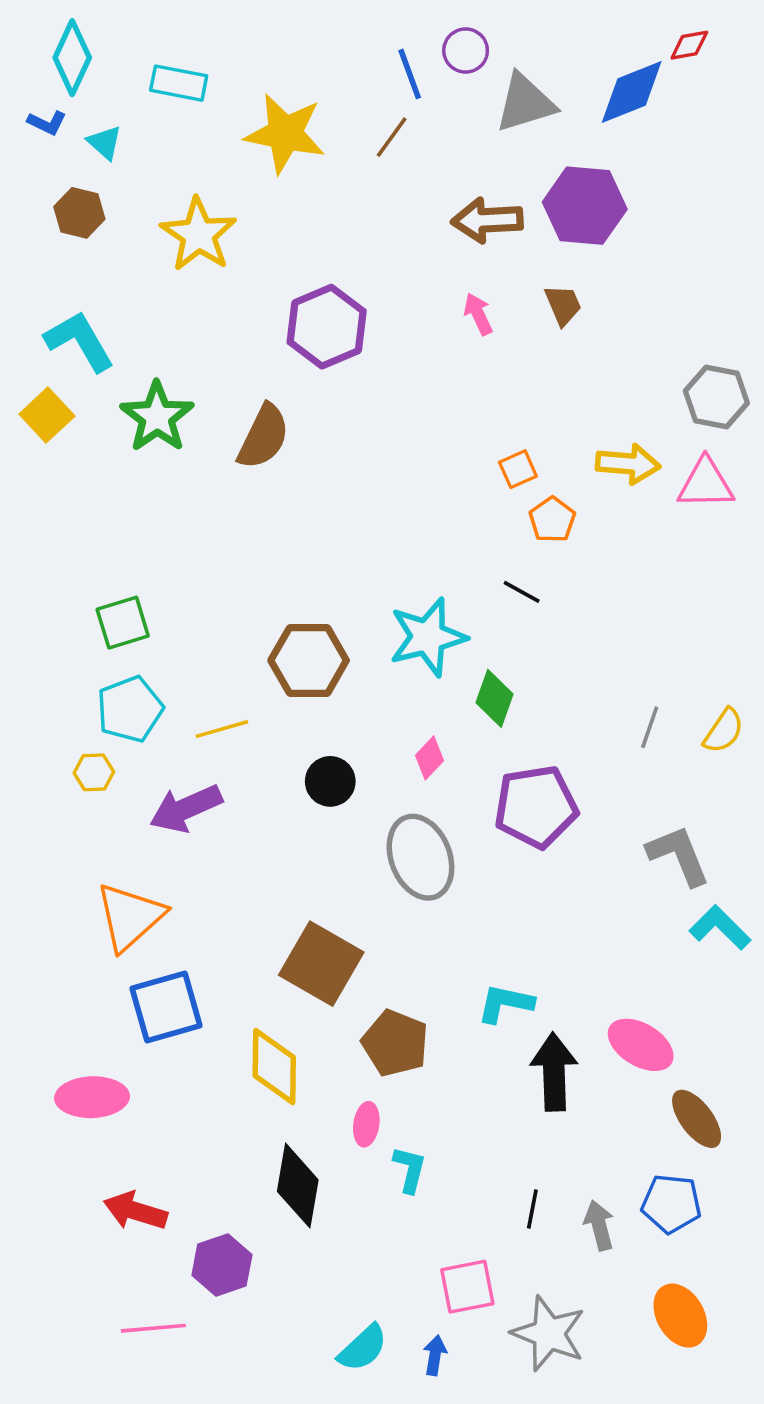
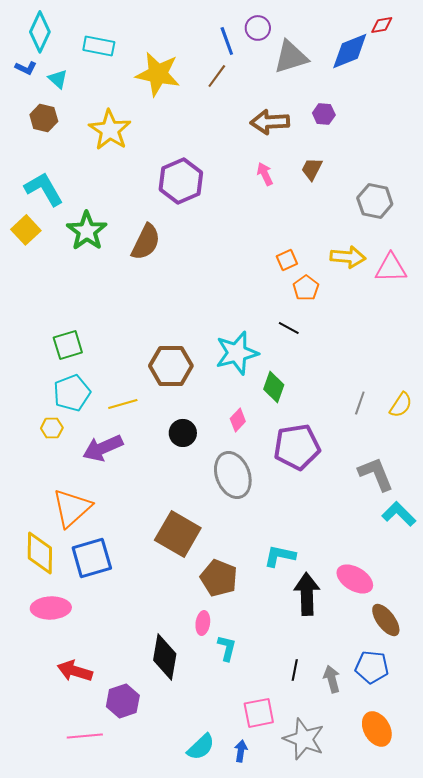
purple hexagon: (585, 206) -> (324, 114), size x0.5
brown trapezoid: (563, 305) -> (312, 169), turned -130
gray hexagon: (716, 397) -> (375, 201), moved
yellow diamond: (274, 1067) -> (40, 553), moved

